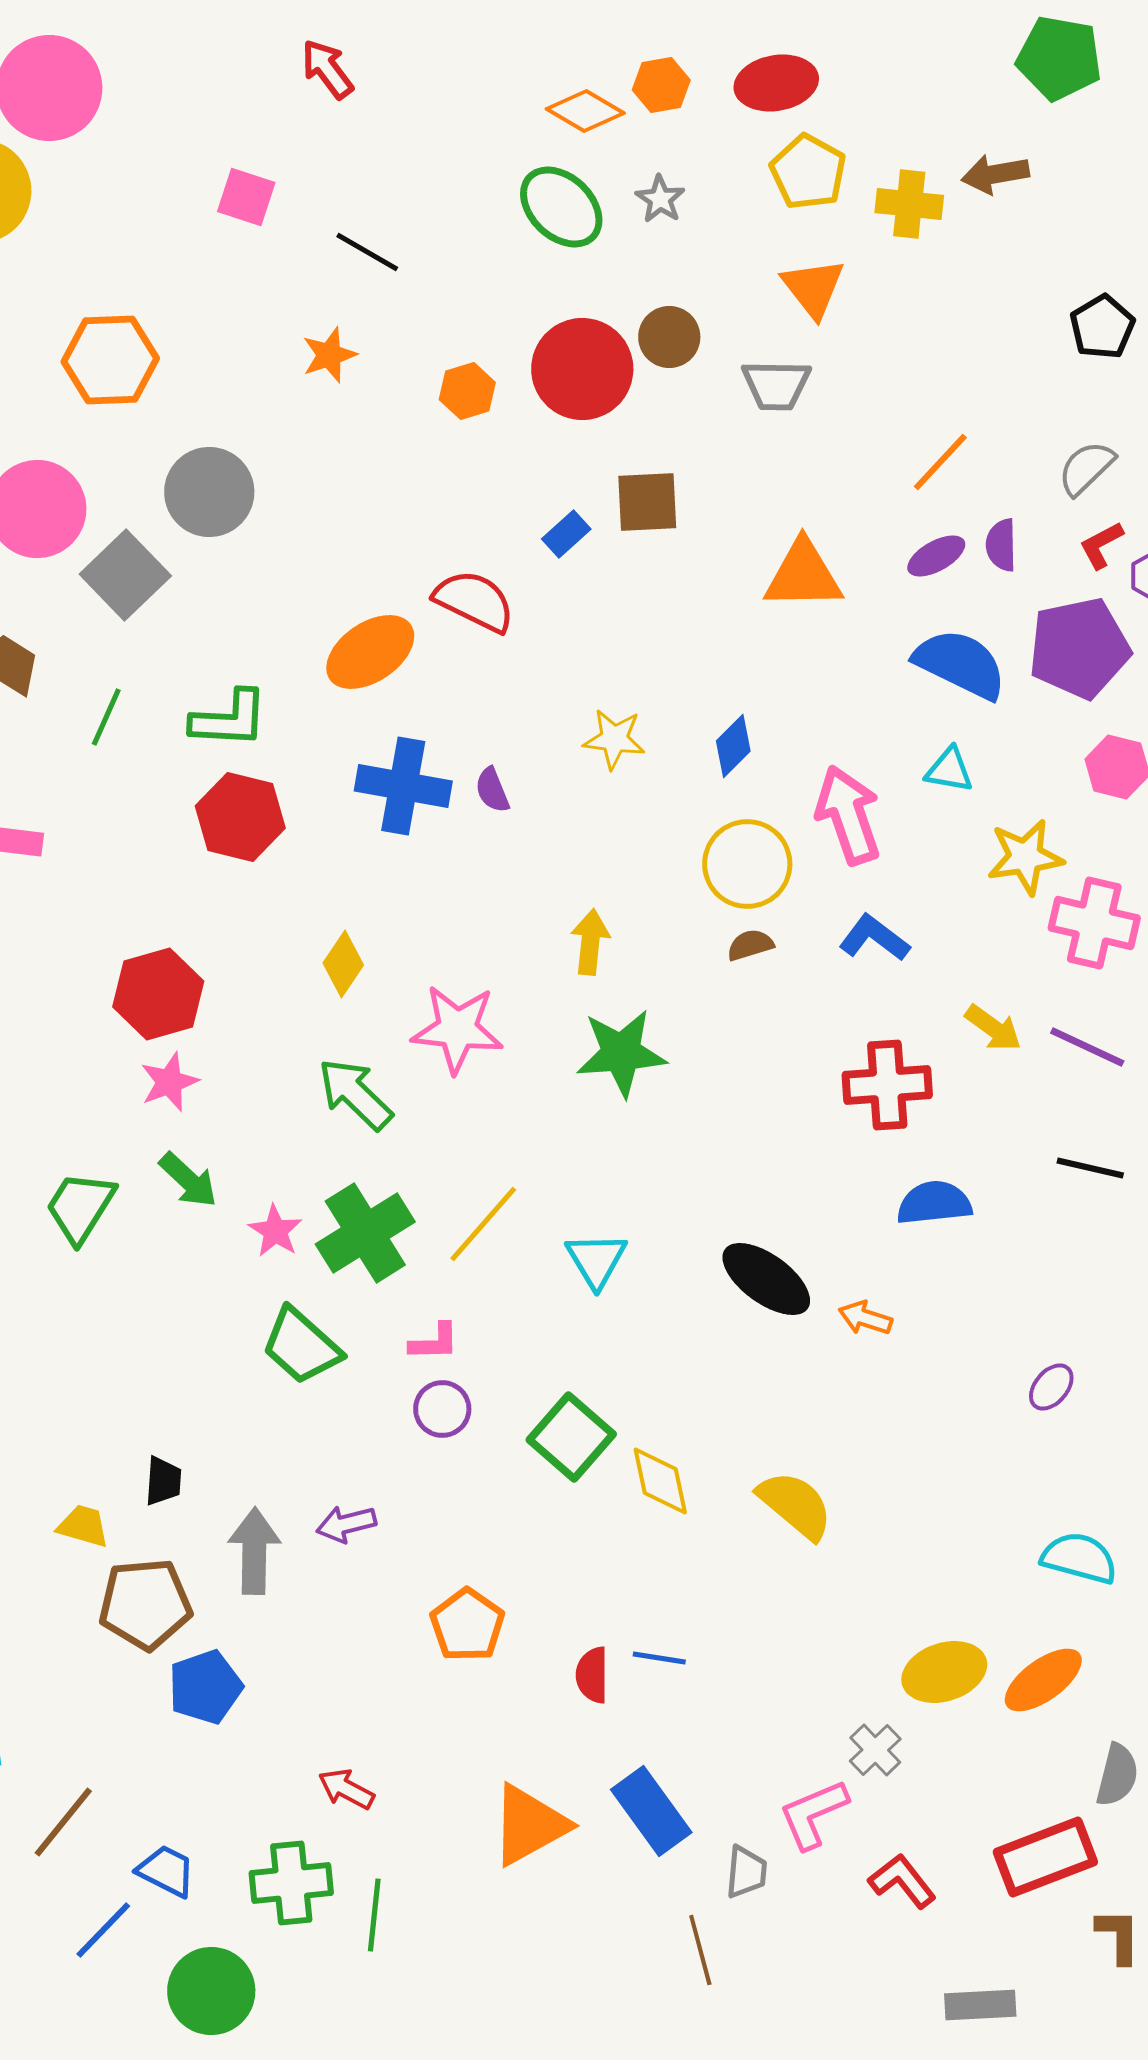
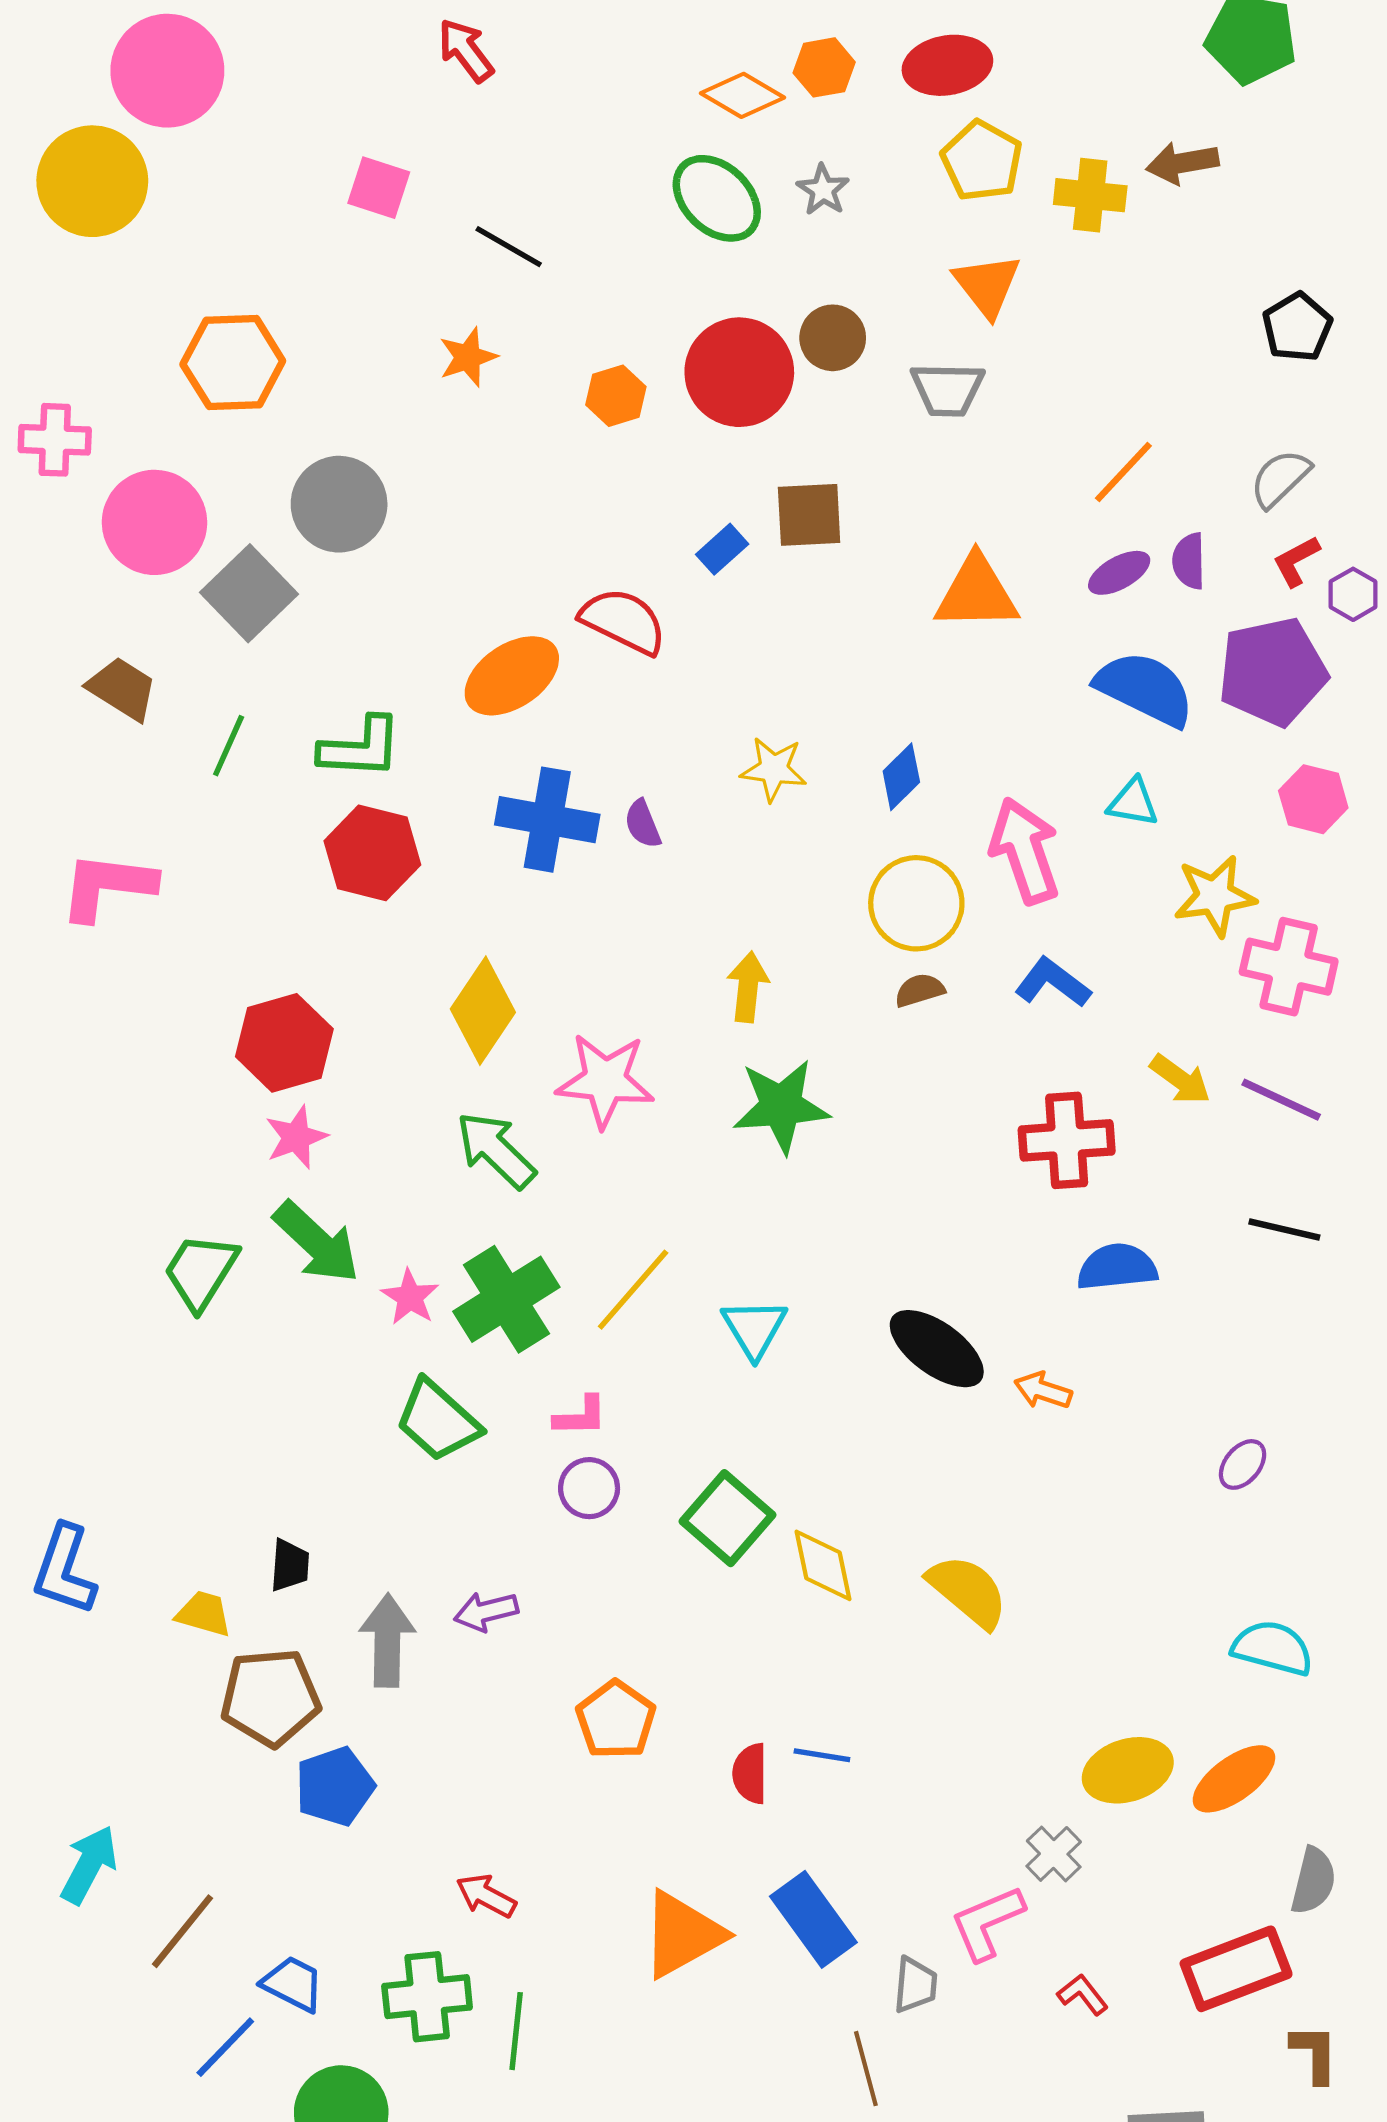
yellow diamond: (343, 964) -> (483, 1011), size x1.5
green arrow: (188, 1180) -> (317, 1242), size x1.4
red L-shape: (902, 1881) -> (1083, 1995), size x0.7

